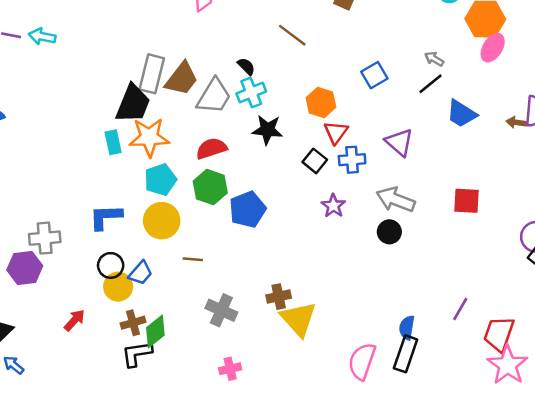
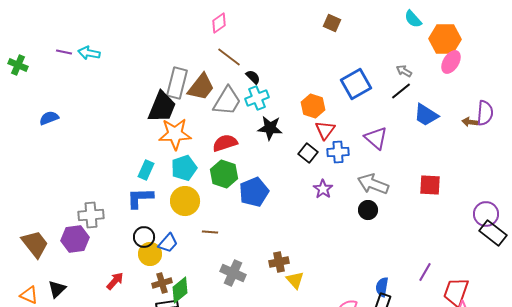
brown line: (292, 35) -> (229, 57), moved
blue square: (374, 75) -> (356, 84), size x1.4
cyan rectangle: (113, 142) -> (146, 170), moved, turned 36
yellow triangle: (299, 319) -> (295, 280), size x0.6

